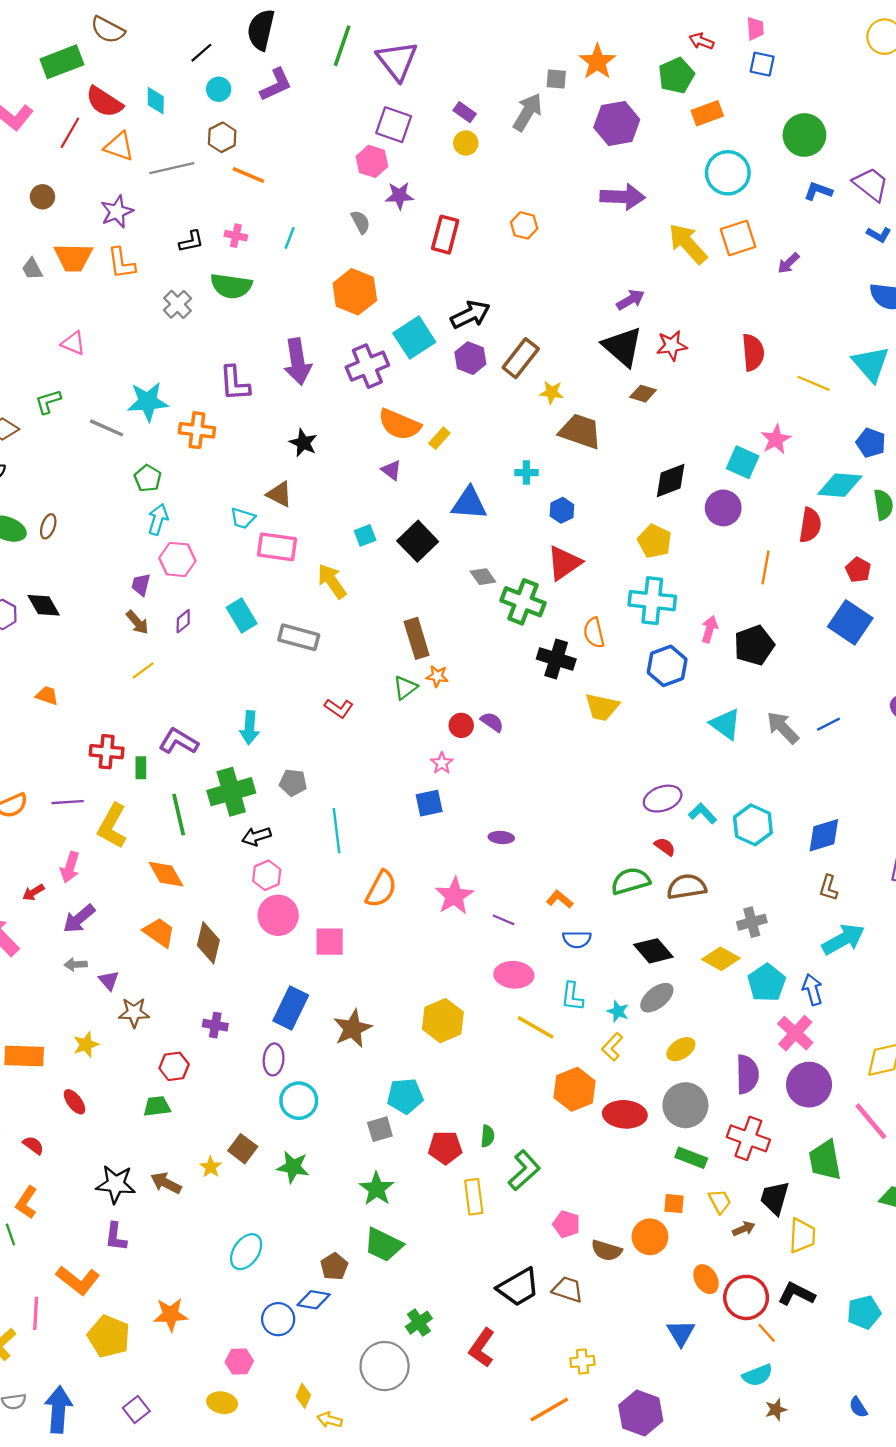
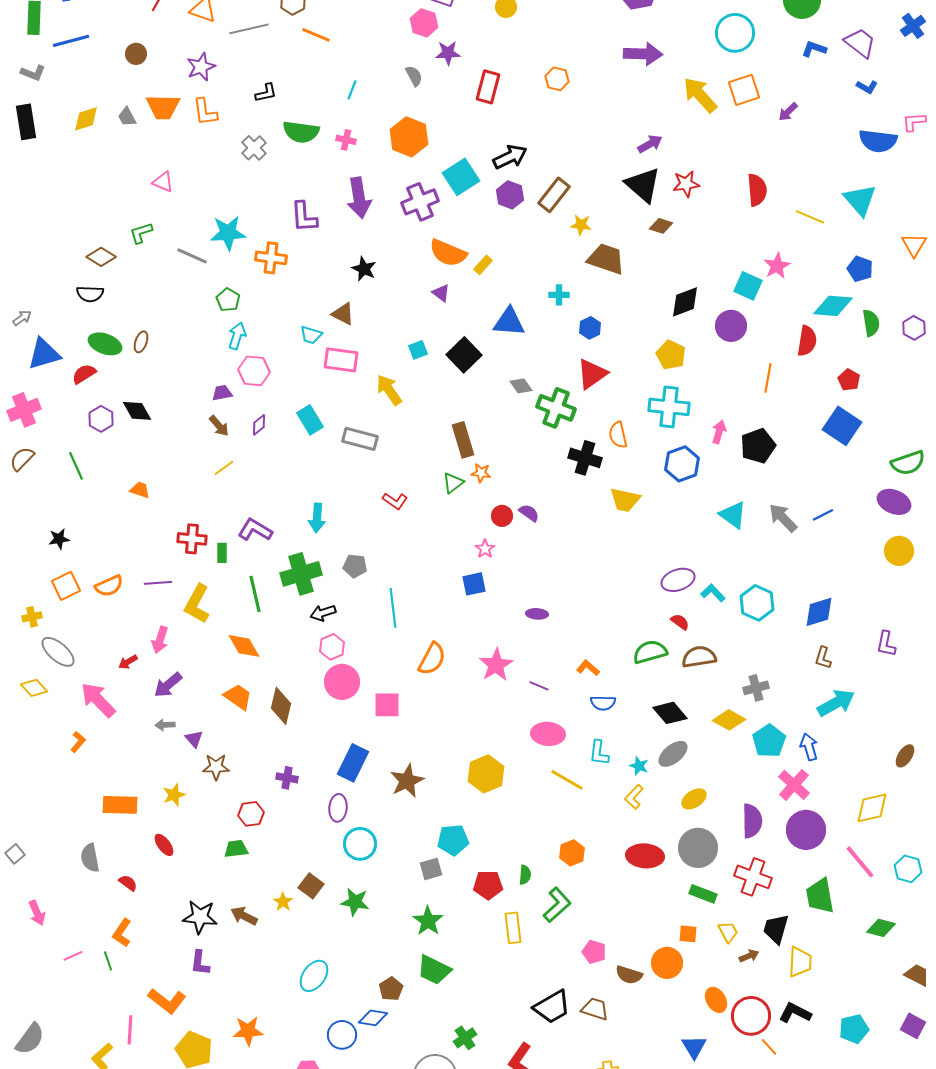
pink cross: (236, 236) -> (346, 140), moved
purple trapezoid: (141, 585) -> (222, 393), turned 65
orange hexagon: (574, 1089) -> (572, 853), moved, size x0.7

